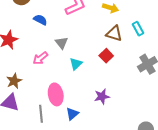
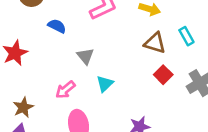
red square: (106, 56) -> (163, 75), moved
pink arrow: (40, 58) -> (65, 90), moved

